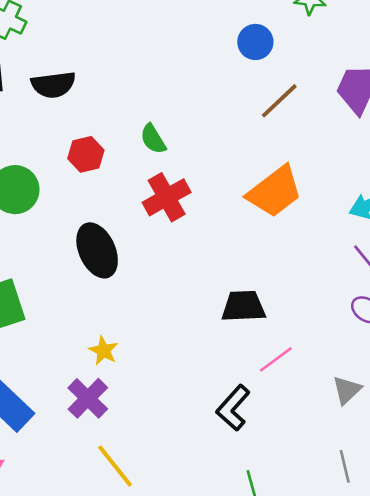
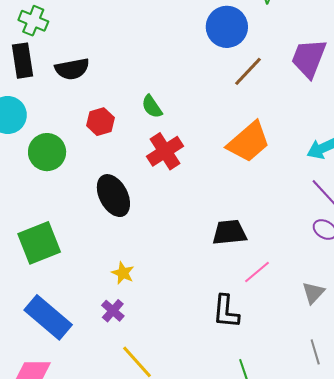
blue circle: (255, 42) -> (227, 27), size x1.5
purple cross: (88, 398) -> (113, 311), size x0.7
black L-shape: (233, 408) -> (226, 312), turned -33

